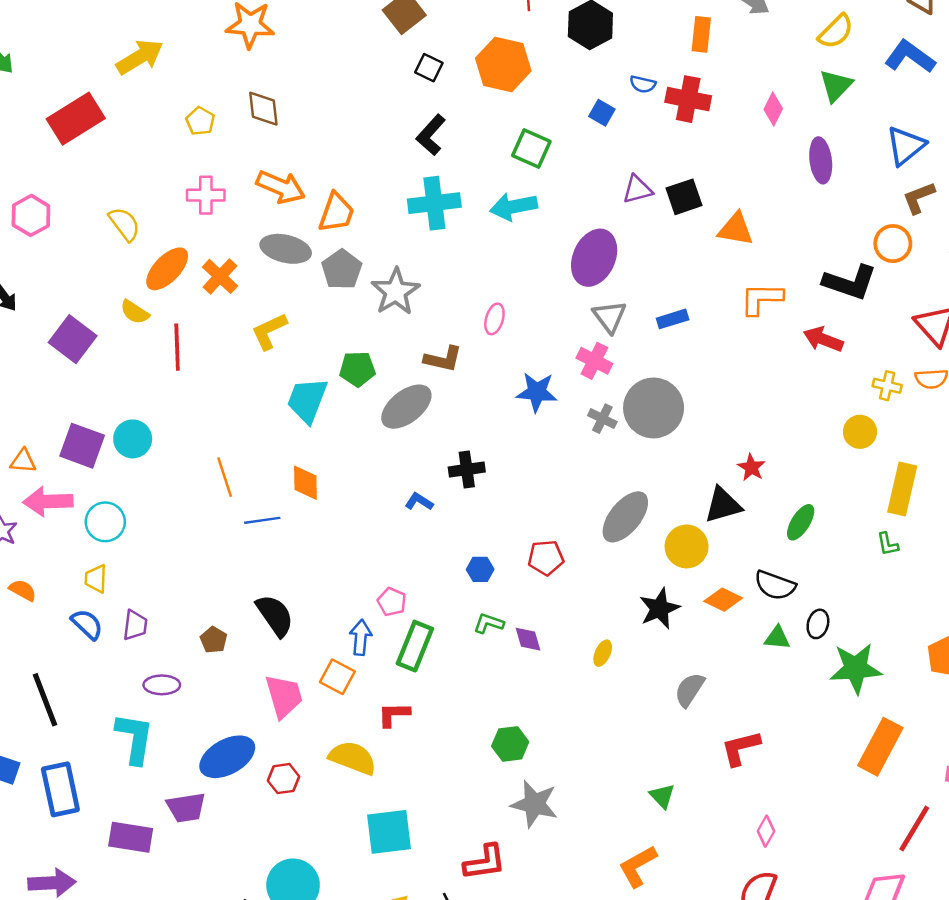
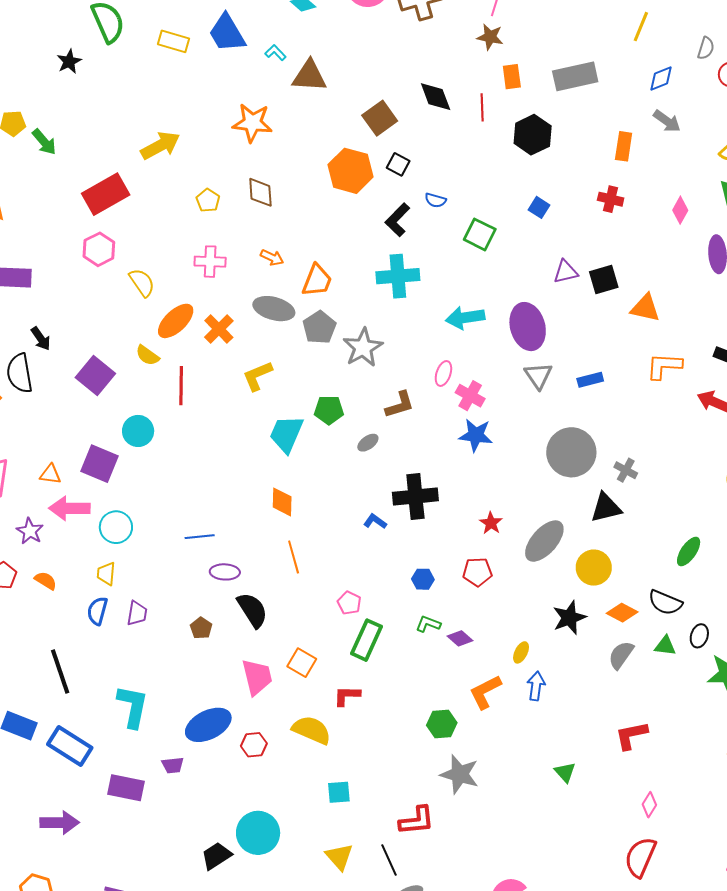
orange hexagon: (503, 64) -> (351, 171), moved
blue semicircle: (643, 84) -> (435, 200), moved
red cross: (688, 99) -> (611, 199), size x0.7
orange arrow: (281, 187) -> (272, 257), size x0.6
cyan arrow: (514, 207) -> (465, 318), moved
pink hexagon: (31, 215) -> (99, 249), moved
purple ellipse: (594, 258) -> (528, 327), turned -42
brown L-shape: (443, 359) -> (400, 405), turned -32
pink cross: (594, 361) -> (470, 396), moved
gray ellipse: (406, 407) -> (368, 443), size x0.5
gray cross: (602, 419) -> (626, 470), moved
cyan circle: (133, 439) -> (138, 431), moved
red star: (751, 467) -> (491, 523), moved
black cross: (467, 470) -> (415, 497), size x1.5
orange line: (225, 477) -> (294, 557), moved
black triangle: (723, 505) -> (606, 508), moved
blue line: (262, 520) -> (200, 537), moved
blue semicircle: (87, 624) -> (97, 611), turned -120
blue arrow: (361, 637) -> (536, 686), moved
purple diamond: (528, 639) -> (460, 638), turned -35
purple ellipse: (162, 685) -> (225, 572), moved
gray semicircle: (690, 690) -> (621, 655), moved
blue rectangle: (60, 789) -> (70, 746), turned -48
purple trapezoid: (186, 808) -> (173, 765), size x0.7
cyan square: (389, 832) -> (339, 792), size x0.6
orange L-shape: (638, 866) -> (485, 692), moved

